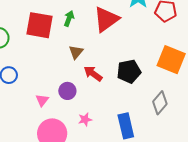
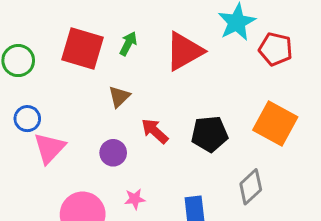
brown triangle: (76, 52) -> (119, 97), moved
pink triangle: (42, 100) -> (49, 148), moved, size x1.6

